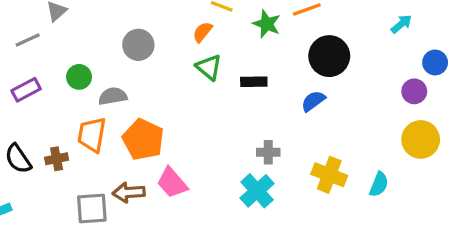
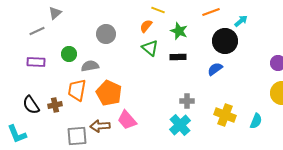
green star: (267, 24) -> (179, 31), moved
cyan arrow: (401, 24) -> (241, 21), moved
purple rectangle: (26, 90) -> (36, 62), turned 30

